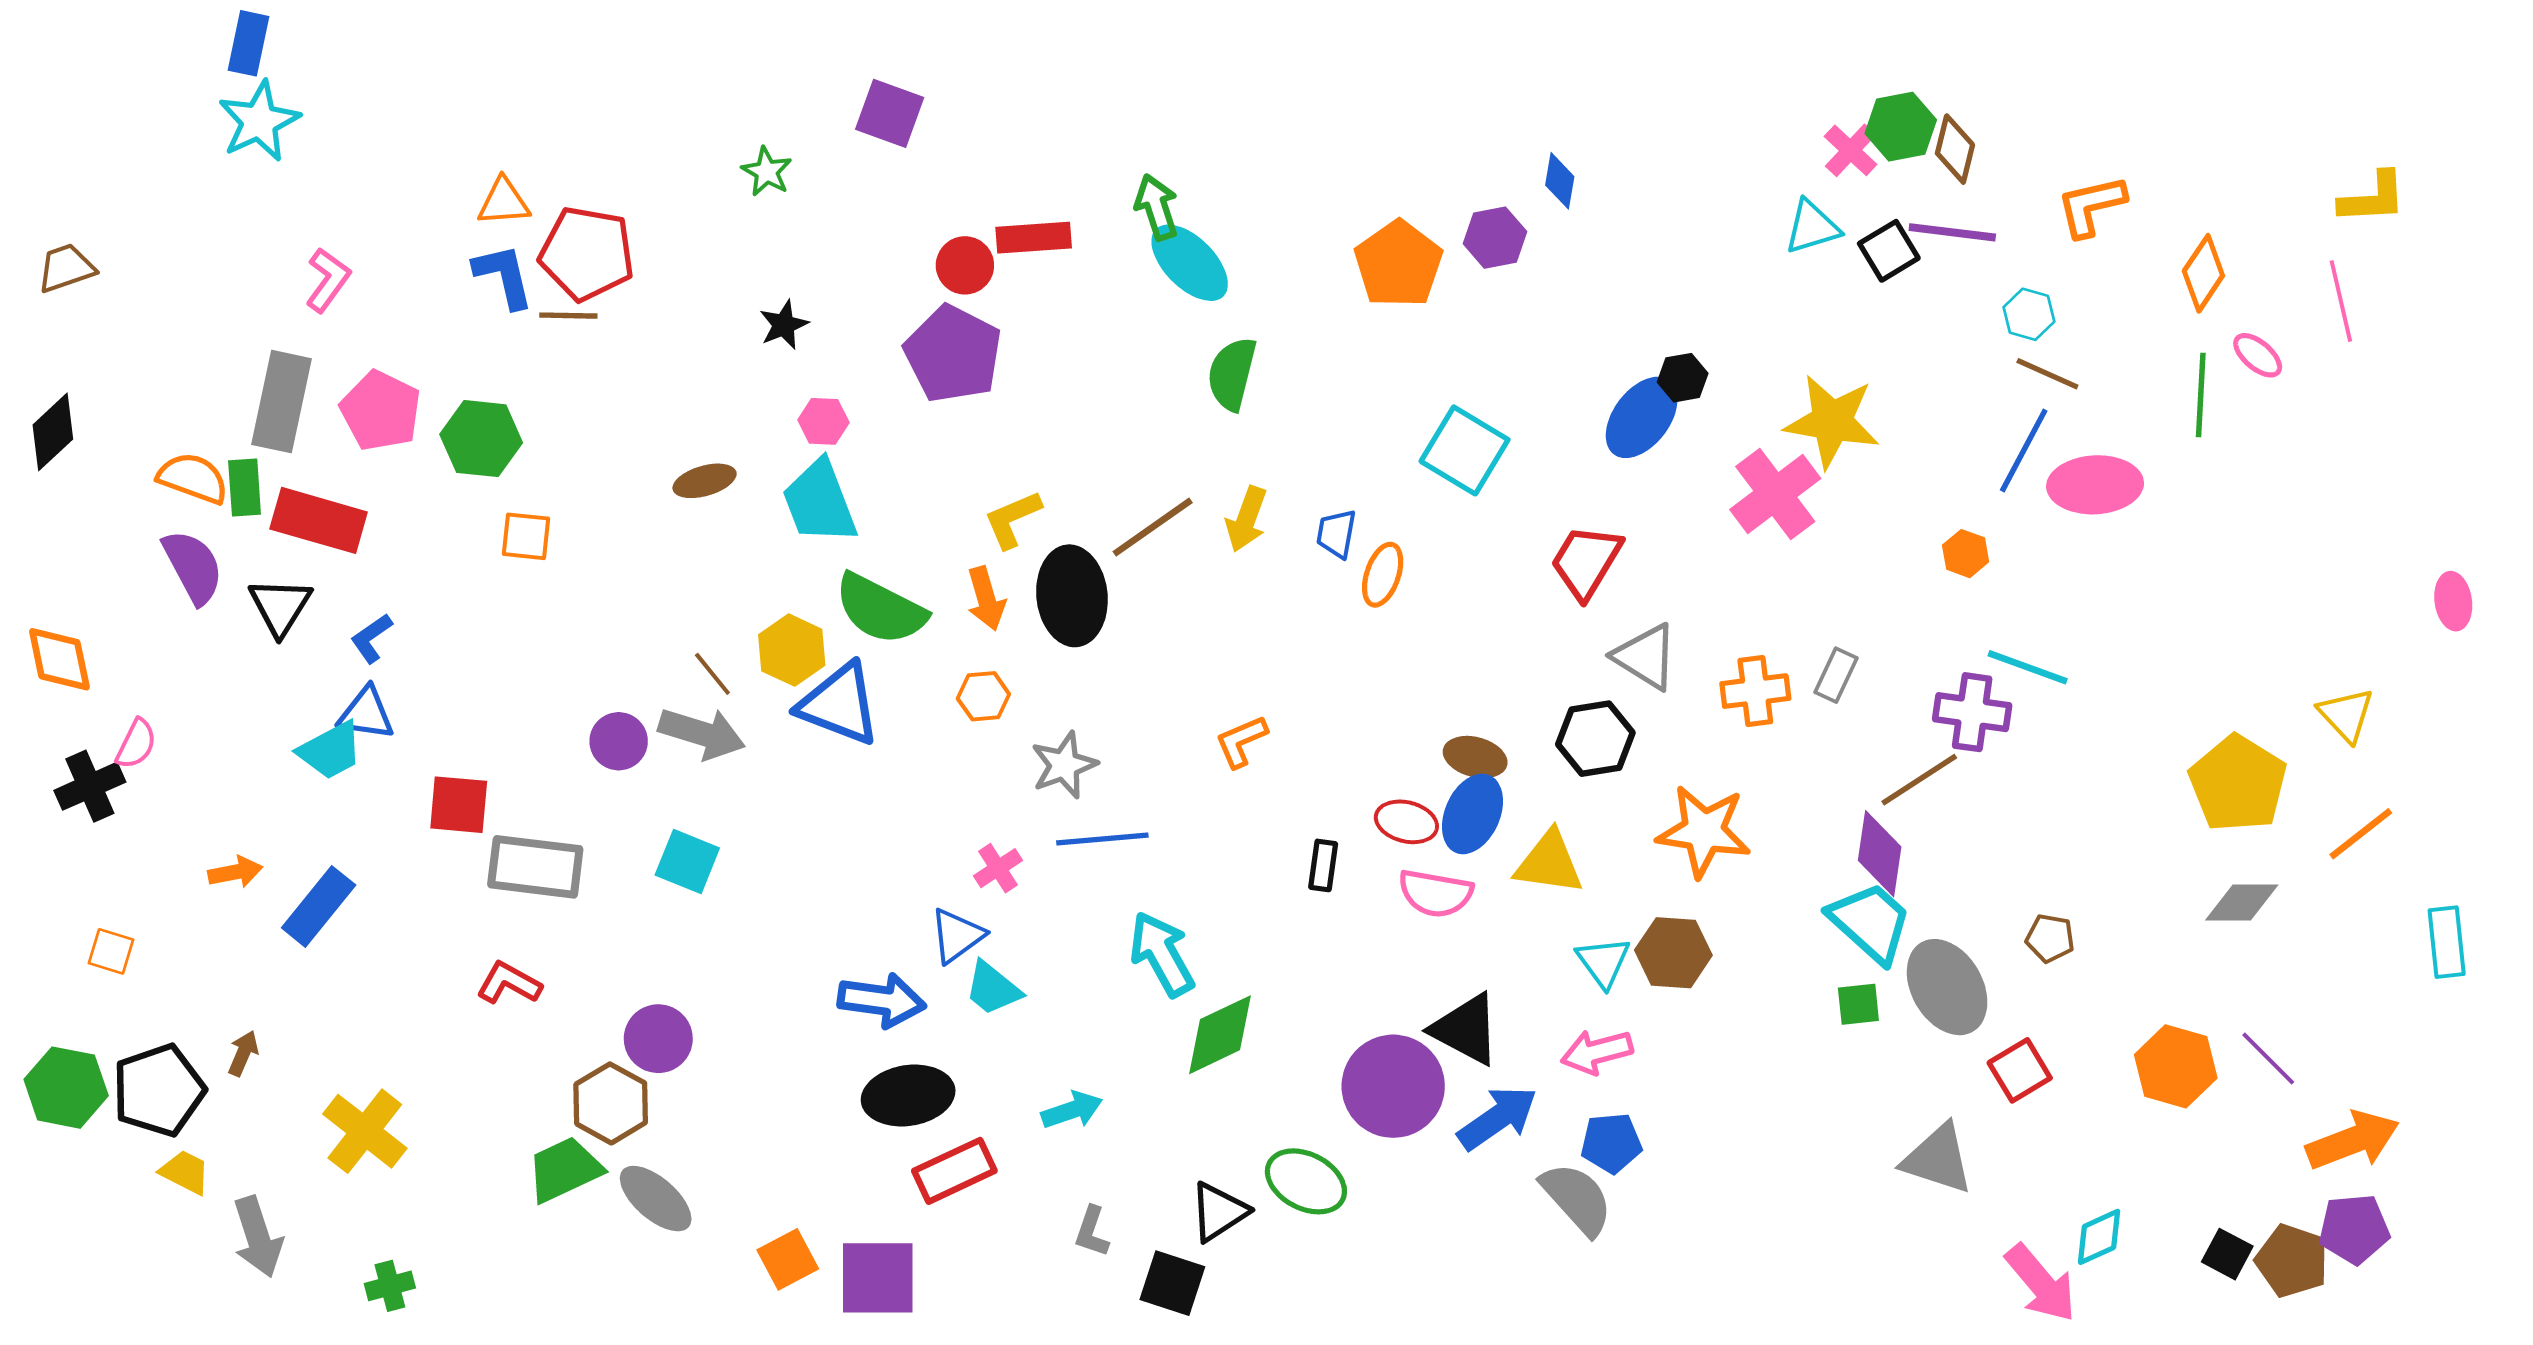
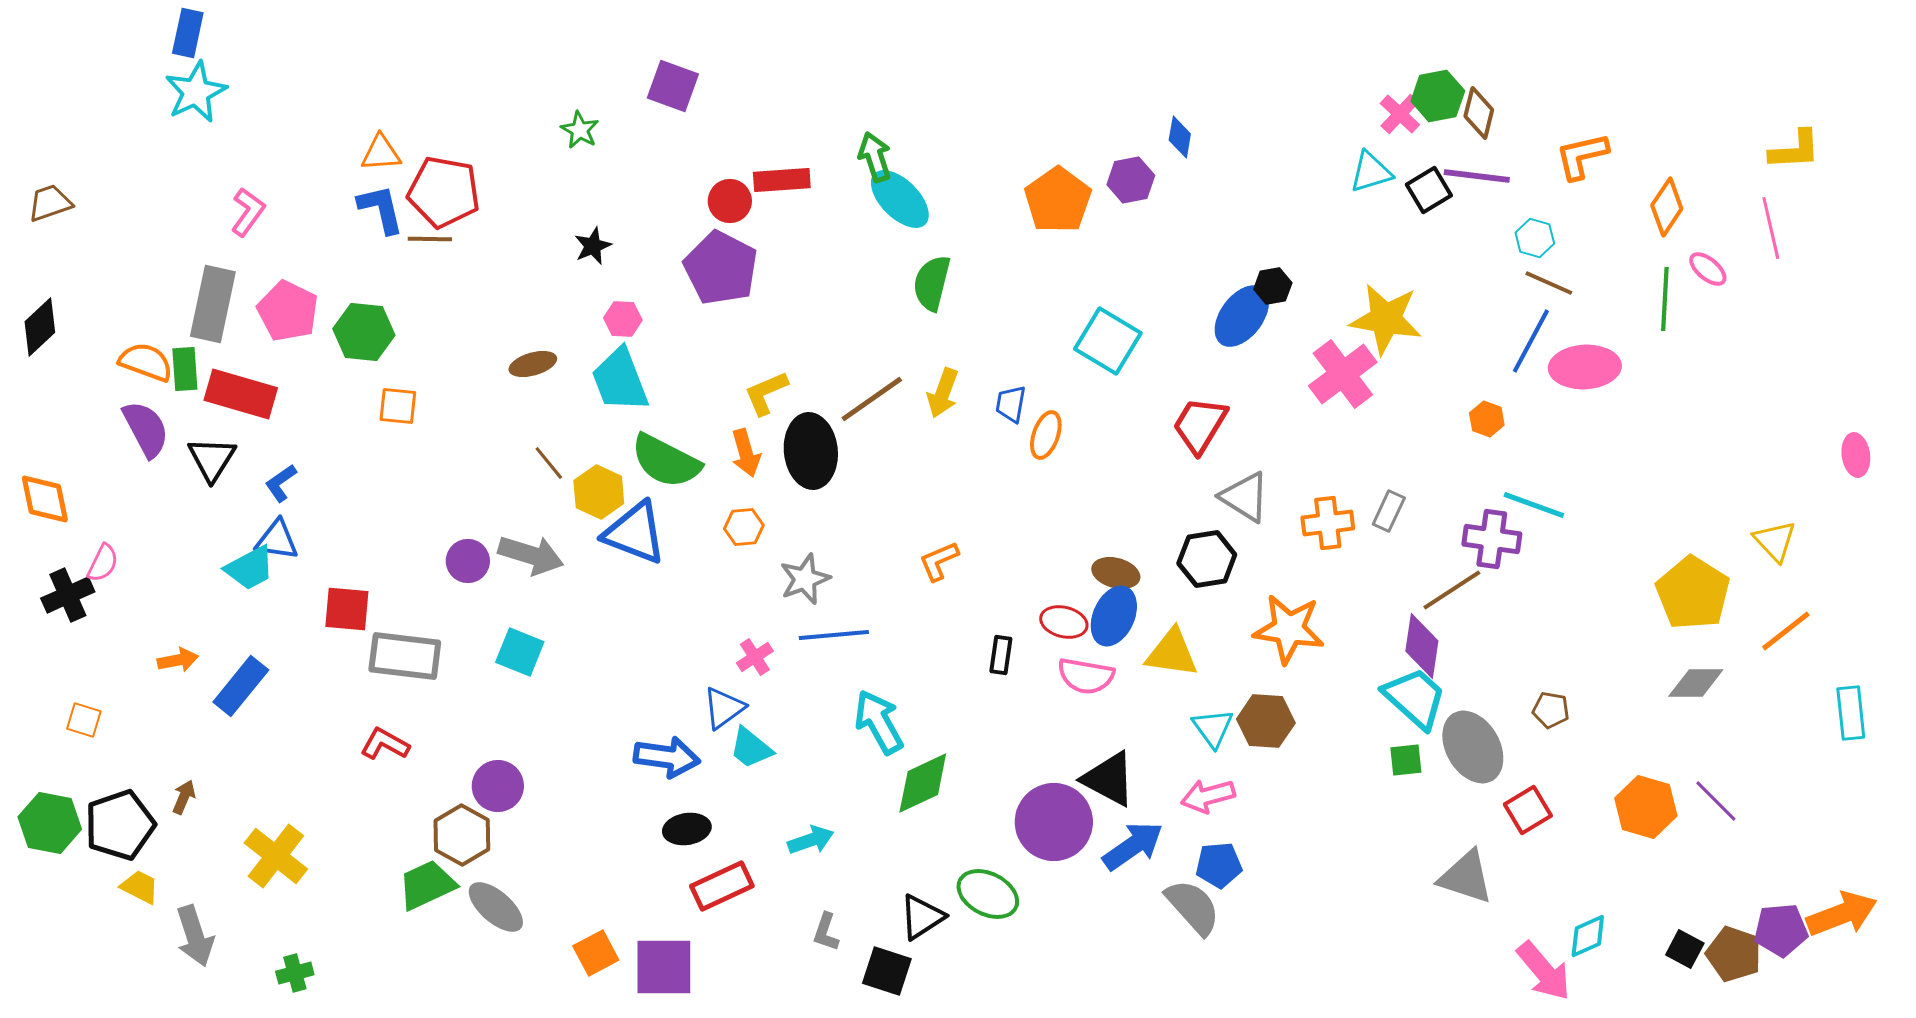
brown line: (712, 674) -> (549, 463), moved
black ellipse: (908, 1095) -> (687, 829), size x0.7
orange arrow: (2353, 1140) -> (1842, 914), moved

